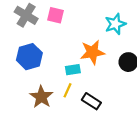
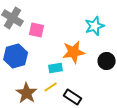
pink square: (55, 15) -> (37, 30), moved
yellow line: (67, 90) -> (51, 87), turned 32

